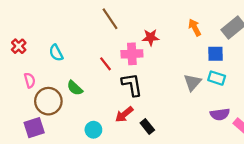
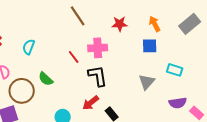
red star: (151, 37) -> (120, 24), moved
cyan semicircle: (56, 53) -> (29, 47), turned 49
blue square: (215, 54) -> (150, 46), moved
gray triangle: (192, 82) -> (147, 82), moved

